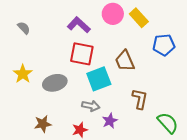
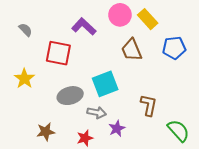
red square: (82, 54) -> (58, 53), moved
brown trapezoid: (125, 61) -> (132, 50), moved
gray ellipse: (55, 83) -> (70, 96), moved

